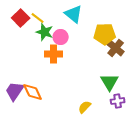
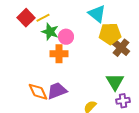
cyan triangle: (74, 14) -> (97, 14), moved
yellow line: (38, 18) -> (43, 18), turned -64
purple trapezoid: (15, 91) -> (57, 91), moved, turned 35

